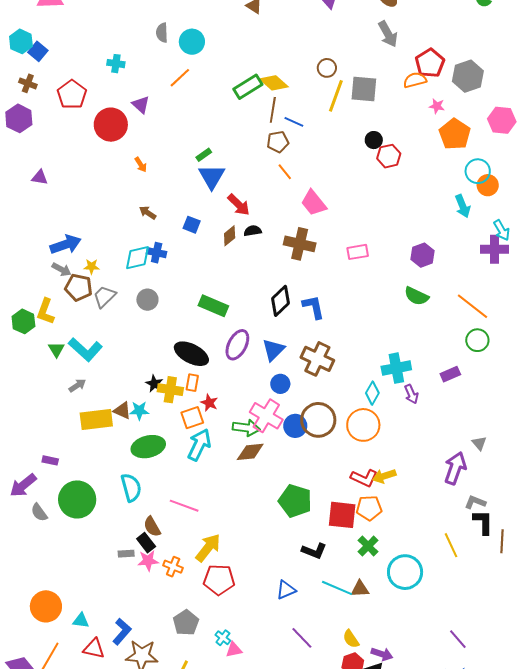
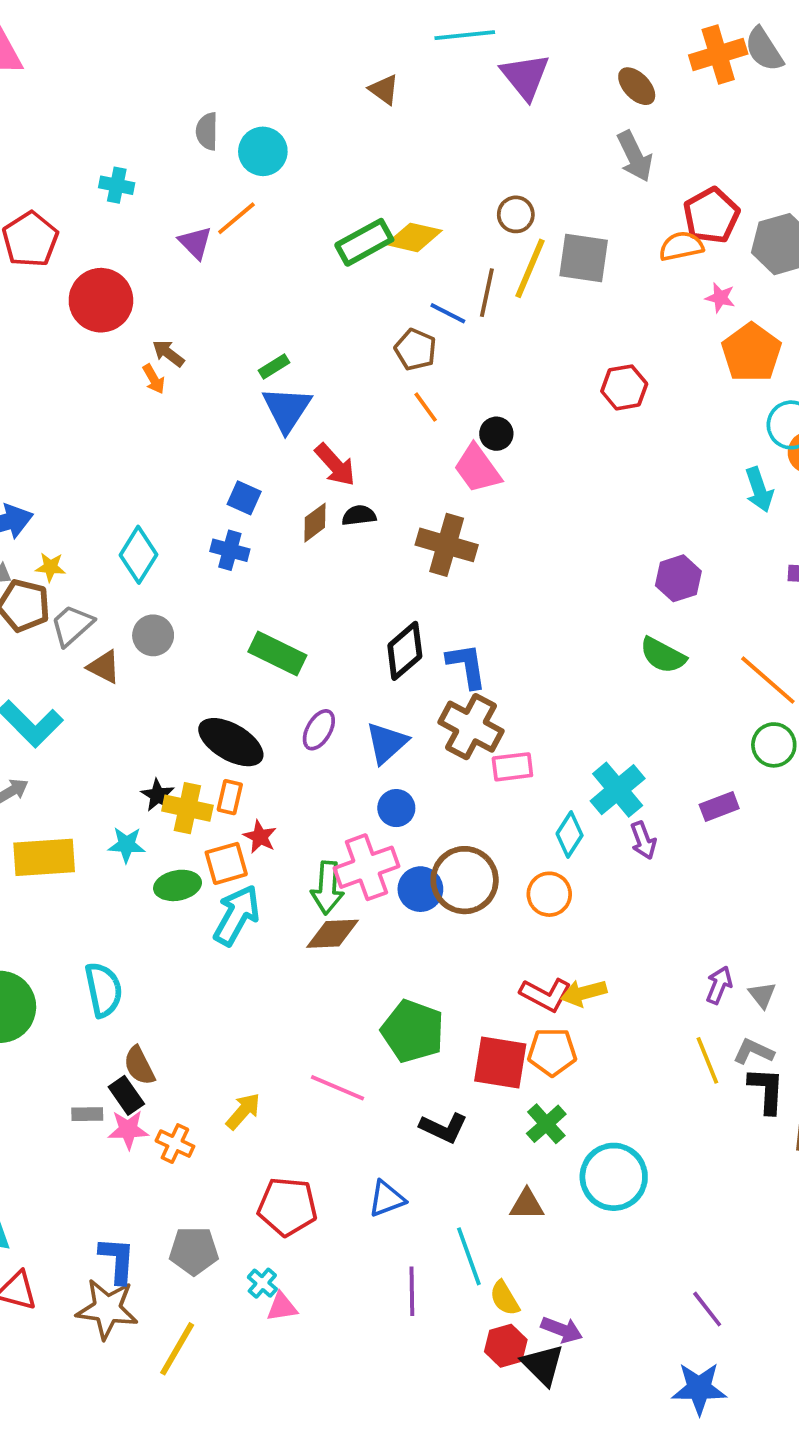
yellow diamond: (274, 83) -> (414, 237), turned -32
purple triangle: (141, 105) -> (195, 243), moved
brown line: (273, 110) -> (487, 293), moved
black circle: (374, 140) -> (496, 434), moved
brown pentagon: (278, 142) -> (415, 350), turned 30
brown arrow: (148, 213) -> (168, 353), moved
pink rectangle: (358, 252) -> (512, 767), moved
blue cross: (157, 253) -> (230, 550), moved
cyan diamond: (138, 258) -> (138, 555), turned -48
purple ellipse: (237, 345) -> (319, 730), size x0.7
brown cross: (317, 359) -> (471, 727), moved
cyan cross: (396, 368) -> (618, 790), turned -32
brown triangle: (122, 411) -> (104, 667), moved
pink cross: (266, 416) -> (367, 867), turned 36
orange circle: (363, 425) -> (549, 894), size x0.7
green arrow: (246, 428) -> (327, 888), turned 84
gray triangle: (479, 443) -> (762, 995), moved
green ellipse: (148, 447) -> (178, 885), moved, size x0.7
purple arrow: (455, 468) -> (719, 985), size x0.6
pink line: (184, 506) -> (337, 1088), moved
yellow line: (451, 545) -> (707, 1060), moved
yellow arrow: (208, 548) -> (243, 1111), size x0.7
red pentagon: (219, 580) -> (287, 1207), moved
cyan line: (337, 588) -> (469, 1256), moved, turned 44
gray pentagon: (186, 623) -> (194, 1251), turned 30
blue L-shape: (122, 632) -> (117, 1260), moved, turned -40
purple line: (302, 638) -> (412, 1291), turned 40

